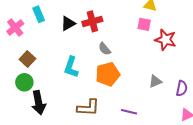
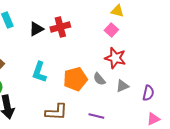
pink square: (144, 24) -> (111, 30), turned 32
red star: (165, 40) -> (115, 58), moved
gray semicircle: (105, 49) -> (99, 79), moved

